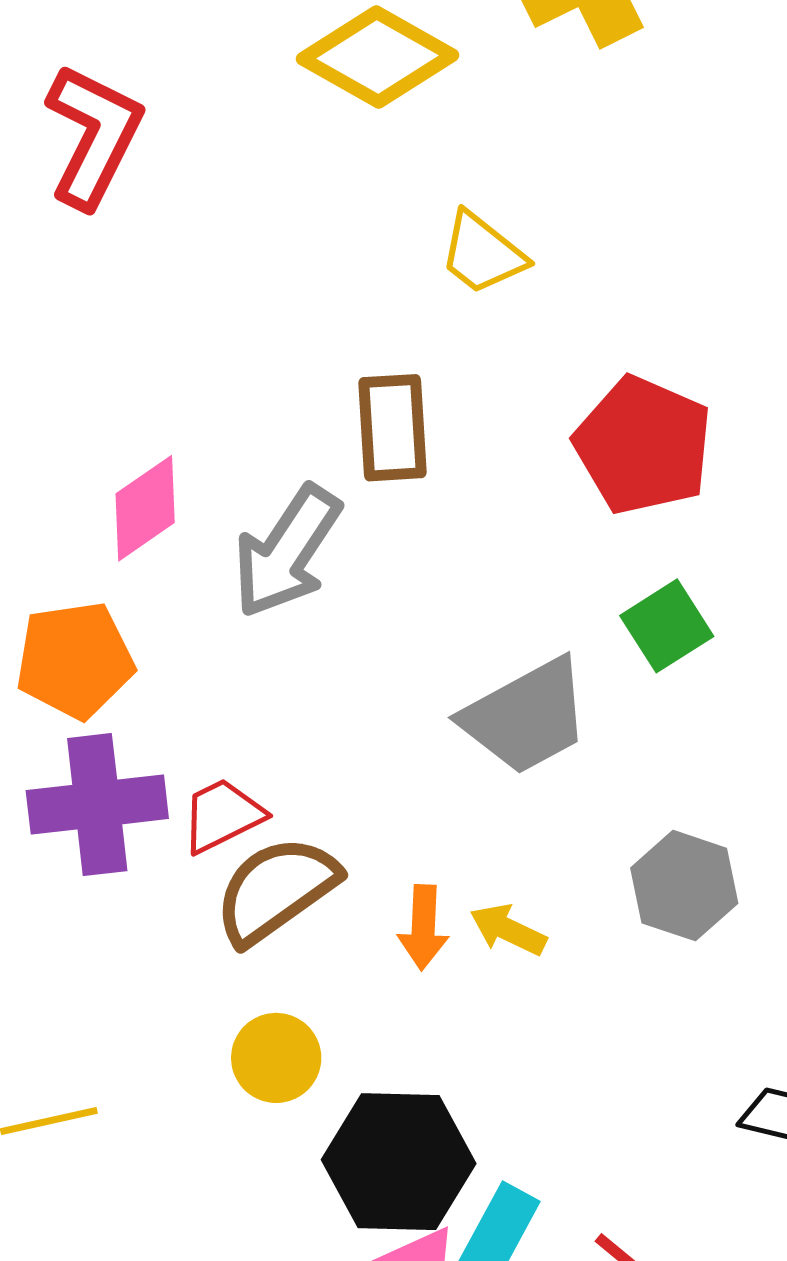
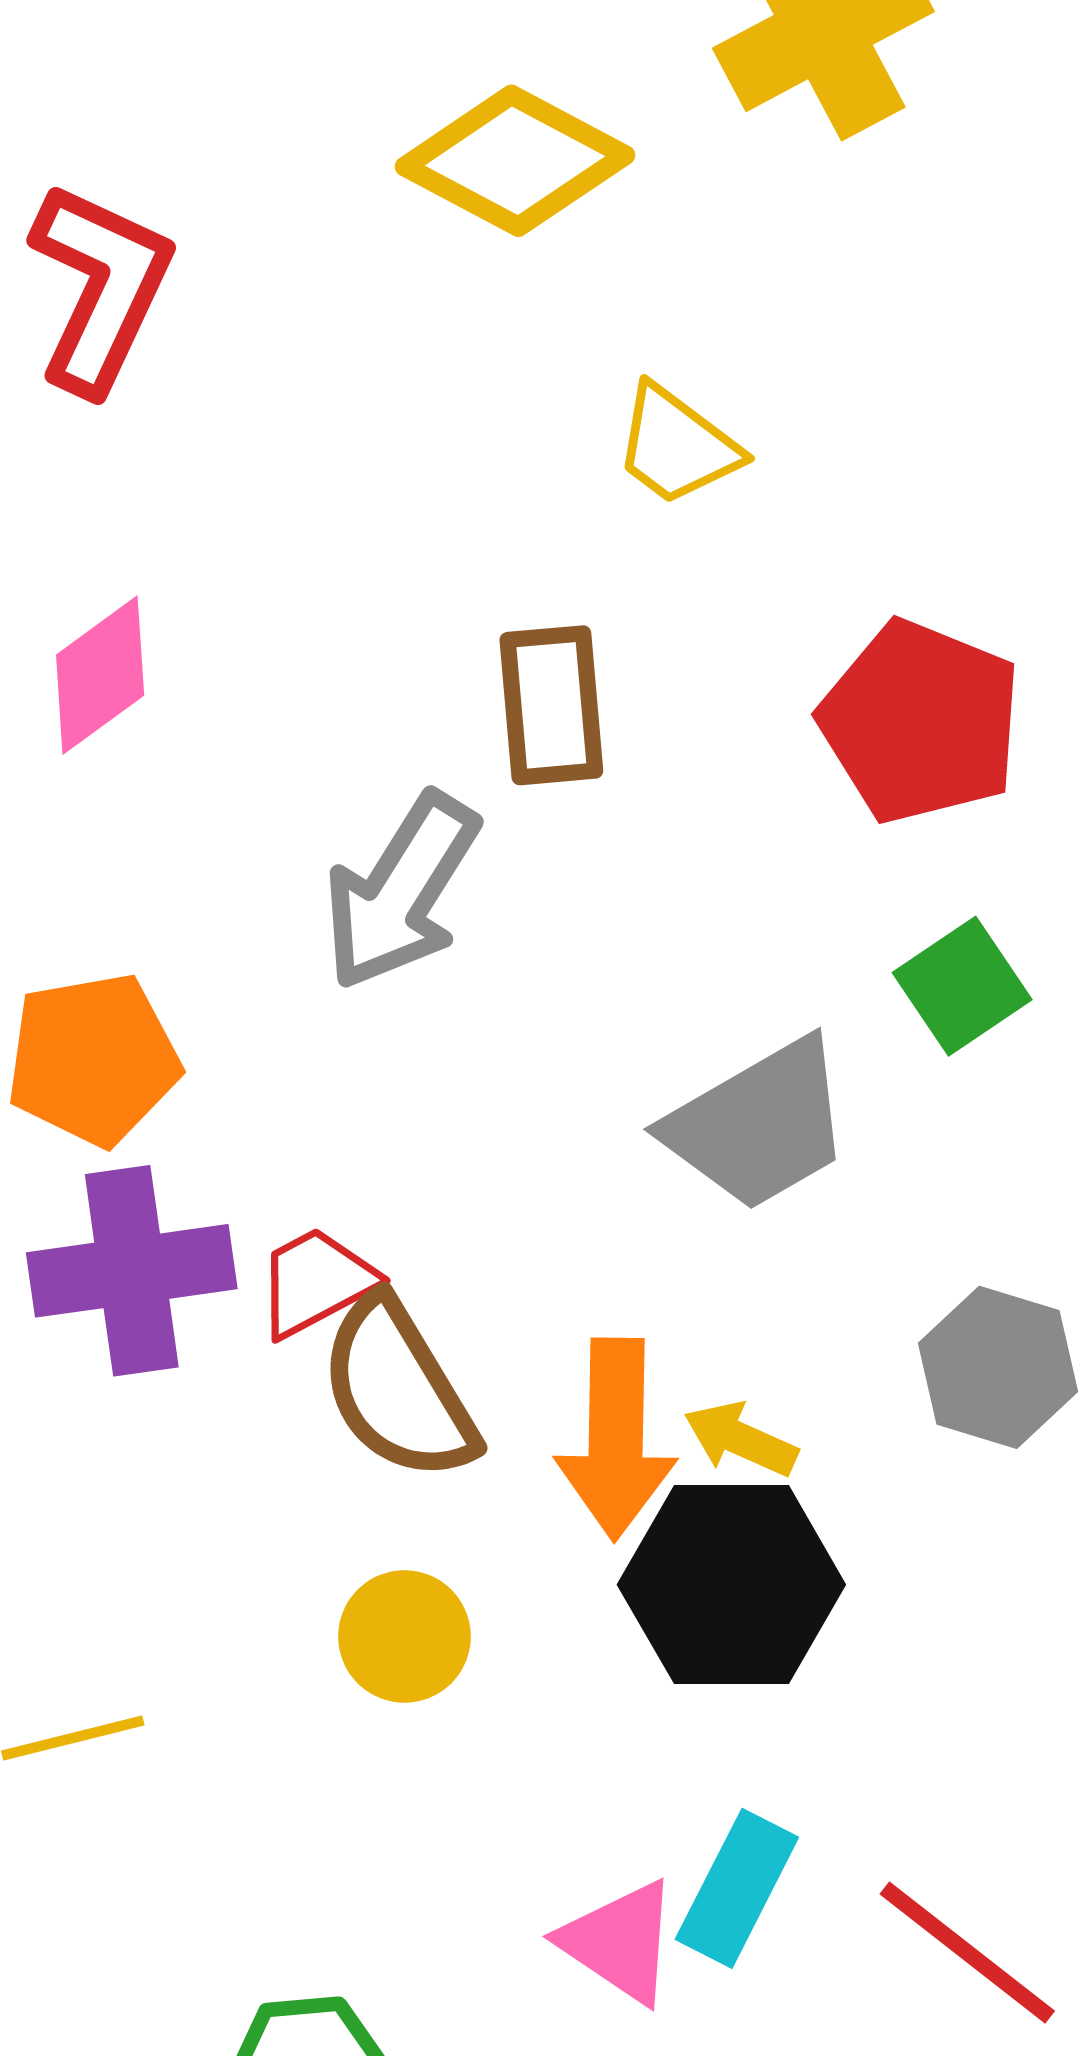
pink diamond: (145, 508) -> (100, 675), moved
brown semicircle: (276, 890) -> (398, 1389), turned -84
orange arrow: (423, 927) -> (616, 1439), size x1.6
black hexagon: (399, 1162) -> (731, 1585), moved

